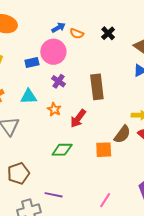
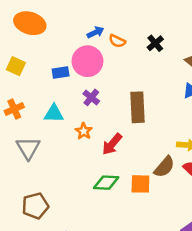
green diamond: (62, 150) -> (106, 183), moved

